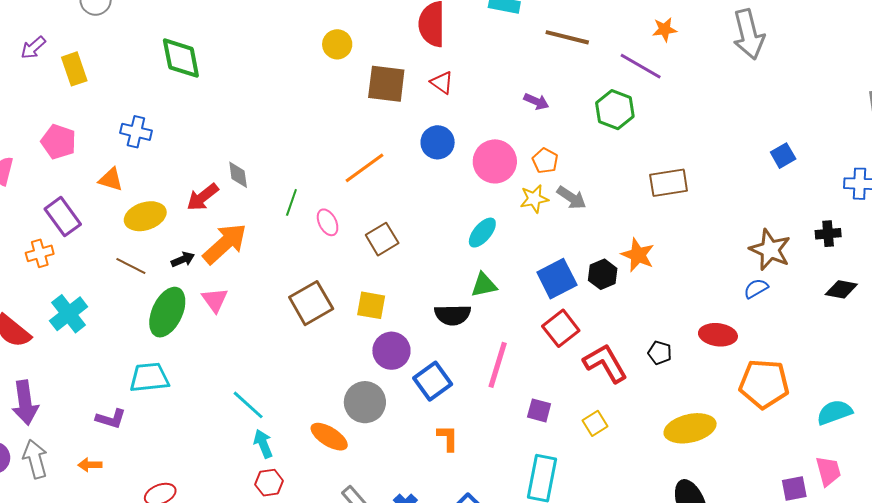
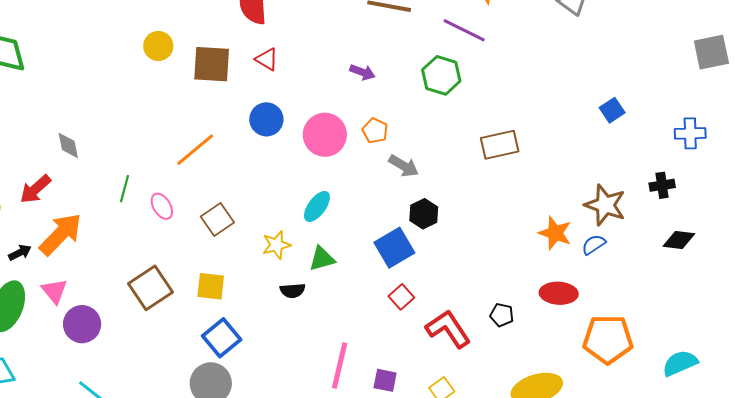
yellow circle: (337, 44) -> (158, 46), moved
gray diamond: (238, 175) -> (68, 145), moved
yellow star: (534, 199) -> (276, 245), moved
orange star: (638, 255) -> (555, 233), moved
black hexagon: (603, 274) -> (424, 214), moved
black semicircle: (453, 315) -> (293, 291), size x0.7
red square: (561, 328) -> (401, 297), size x0.7
purple circle: (391, 351) -> (82, 324), moved
pink line: (498, 365) -> (340, 366), moved
blue square: (433, 381) -> (222, 338), moved

